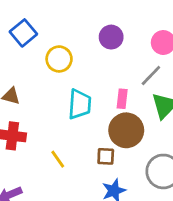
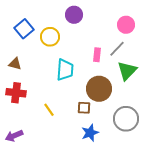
blue square: (23, 33) -> (24, 29), moved
purple circle: (111, 37) -> (74, 15), moved
pink rectangle: (122, 99) -> (97, 55), moved

